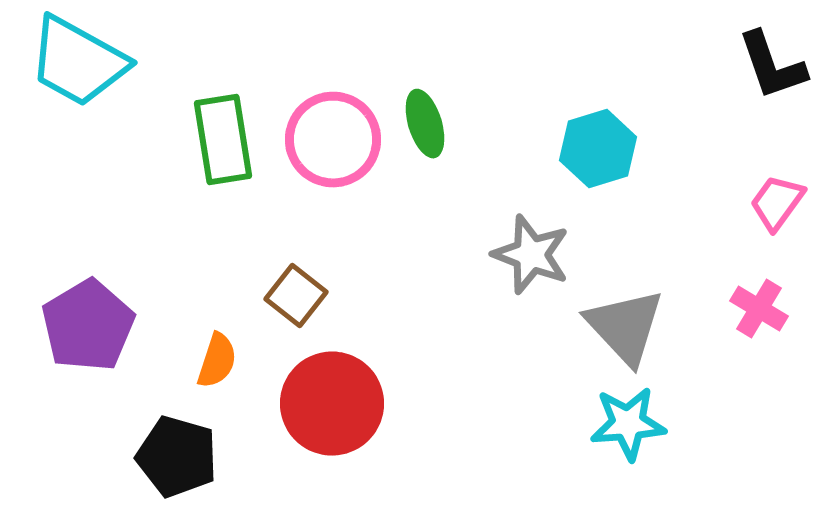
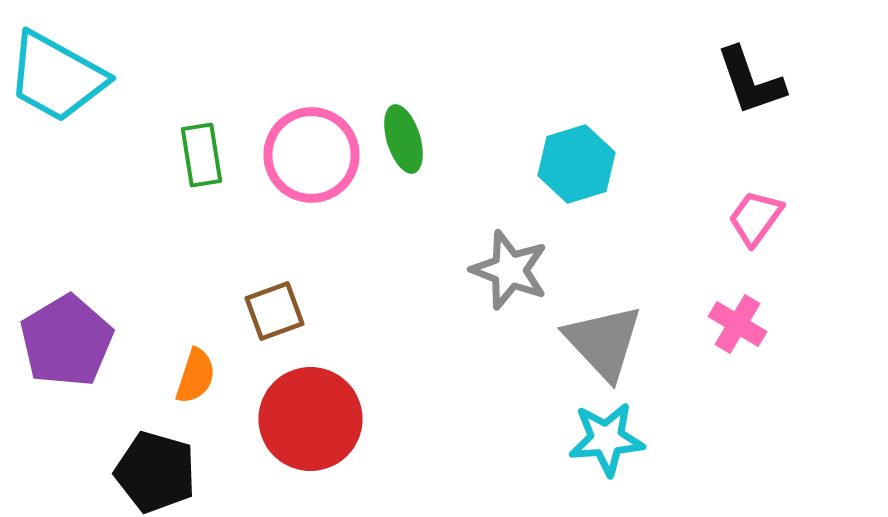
green rectangle: (223, 140) -> (202, 155), size x0.7
brown square: (296, 296) -> (274, 311), turned 32

